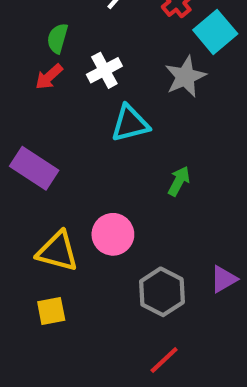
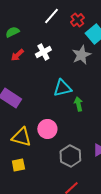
green semicircle: (58, 38) -> (12, 32), moved, turned 48
cyan triangle: (130, 124) -> (62, 88), moved
green arrow: (179, 181) -> (78, 104), turned -40

